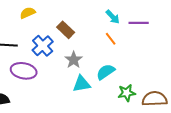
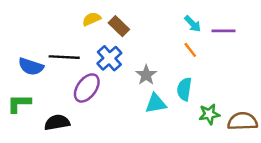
brown rectangle: (66, 30) -> (119, 26), moved
purple ellipse: (24, 71) -> (87, 88), turned -65
cyan semicircle: (106, 72) -> (184, 89), turned -48

